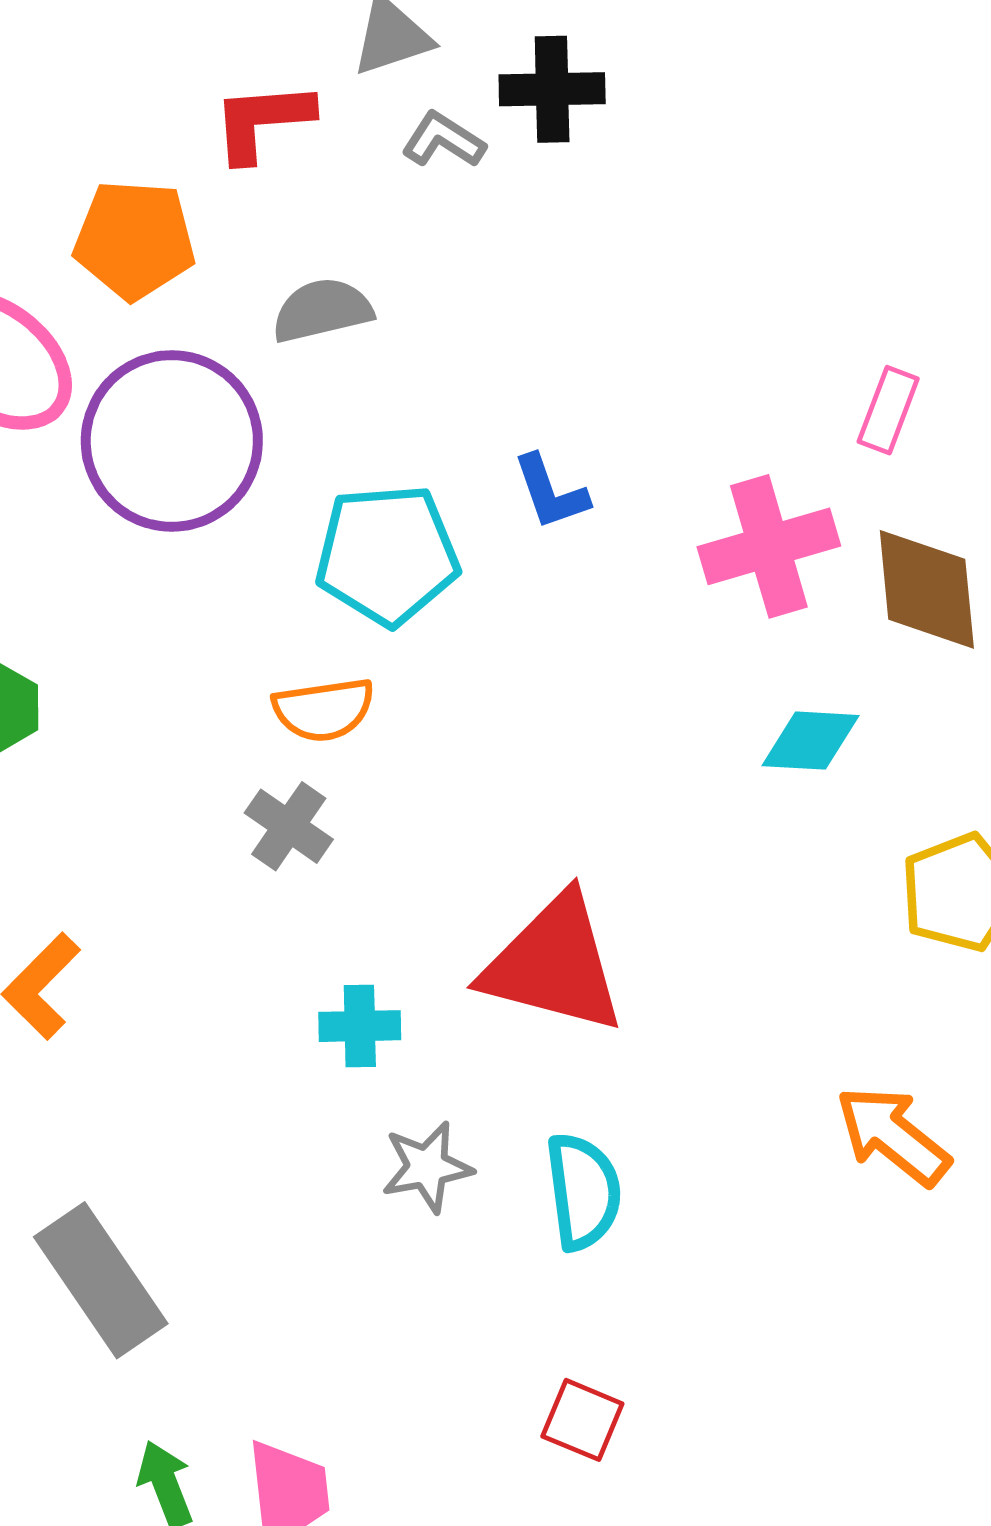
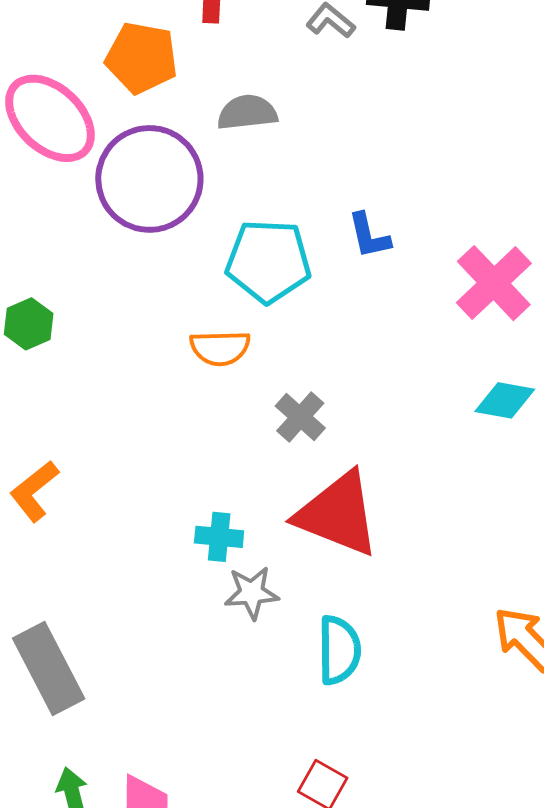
pink cross: (769, 546) -> (494, 283), turned -34
gray cross: (289, 826) -> (300, 417), moved
gray star: (427, 1167) -> (252, 593), moved

